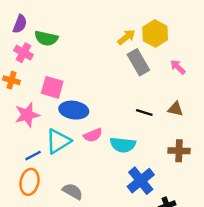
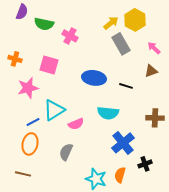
pink cross: (24, 53) -> (70, 36), moved
brown triangle: (175, 109) -> (151, 71), moved, turned -32
blue ellipse: (74, 110) -> (94, 78), moved
pink semicircle: (93, 135) -> (76, 124), moved
gray semicircle: (73, 191) -> (66, 152), turned -96

